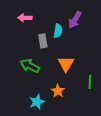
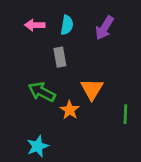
cyan semicircle: (58, 31) -> (67, 25), moved
orange star: (58, 91) -> (70, 110), moved
cyan star: (37, 102) -> (38, 146), moved

